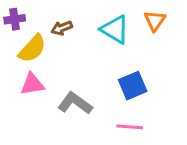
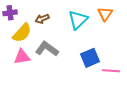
cyan triangle: (115, 30) -> (78, 20), turned 45
gray L-shape: (75, 103) -> (47, 49), moved
pink line: (130, 127) -> (111, 71), moved

